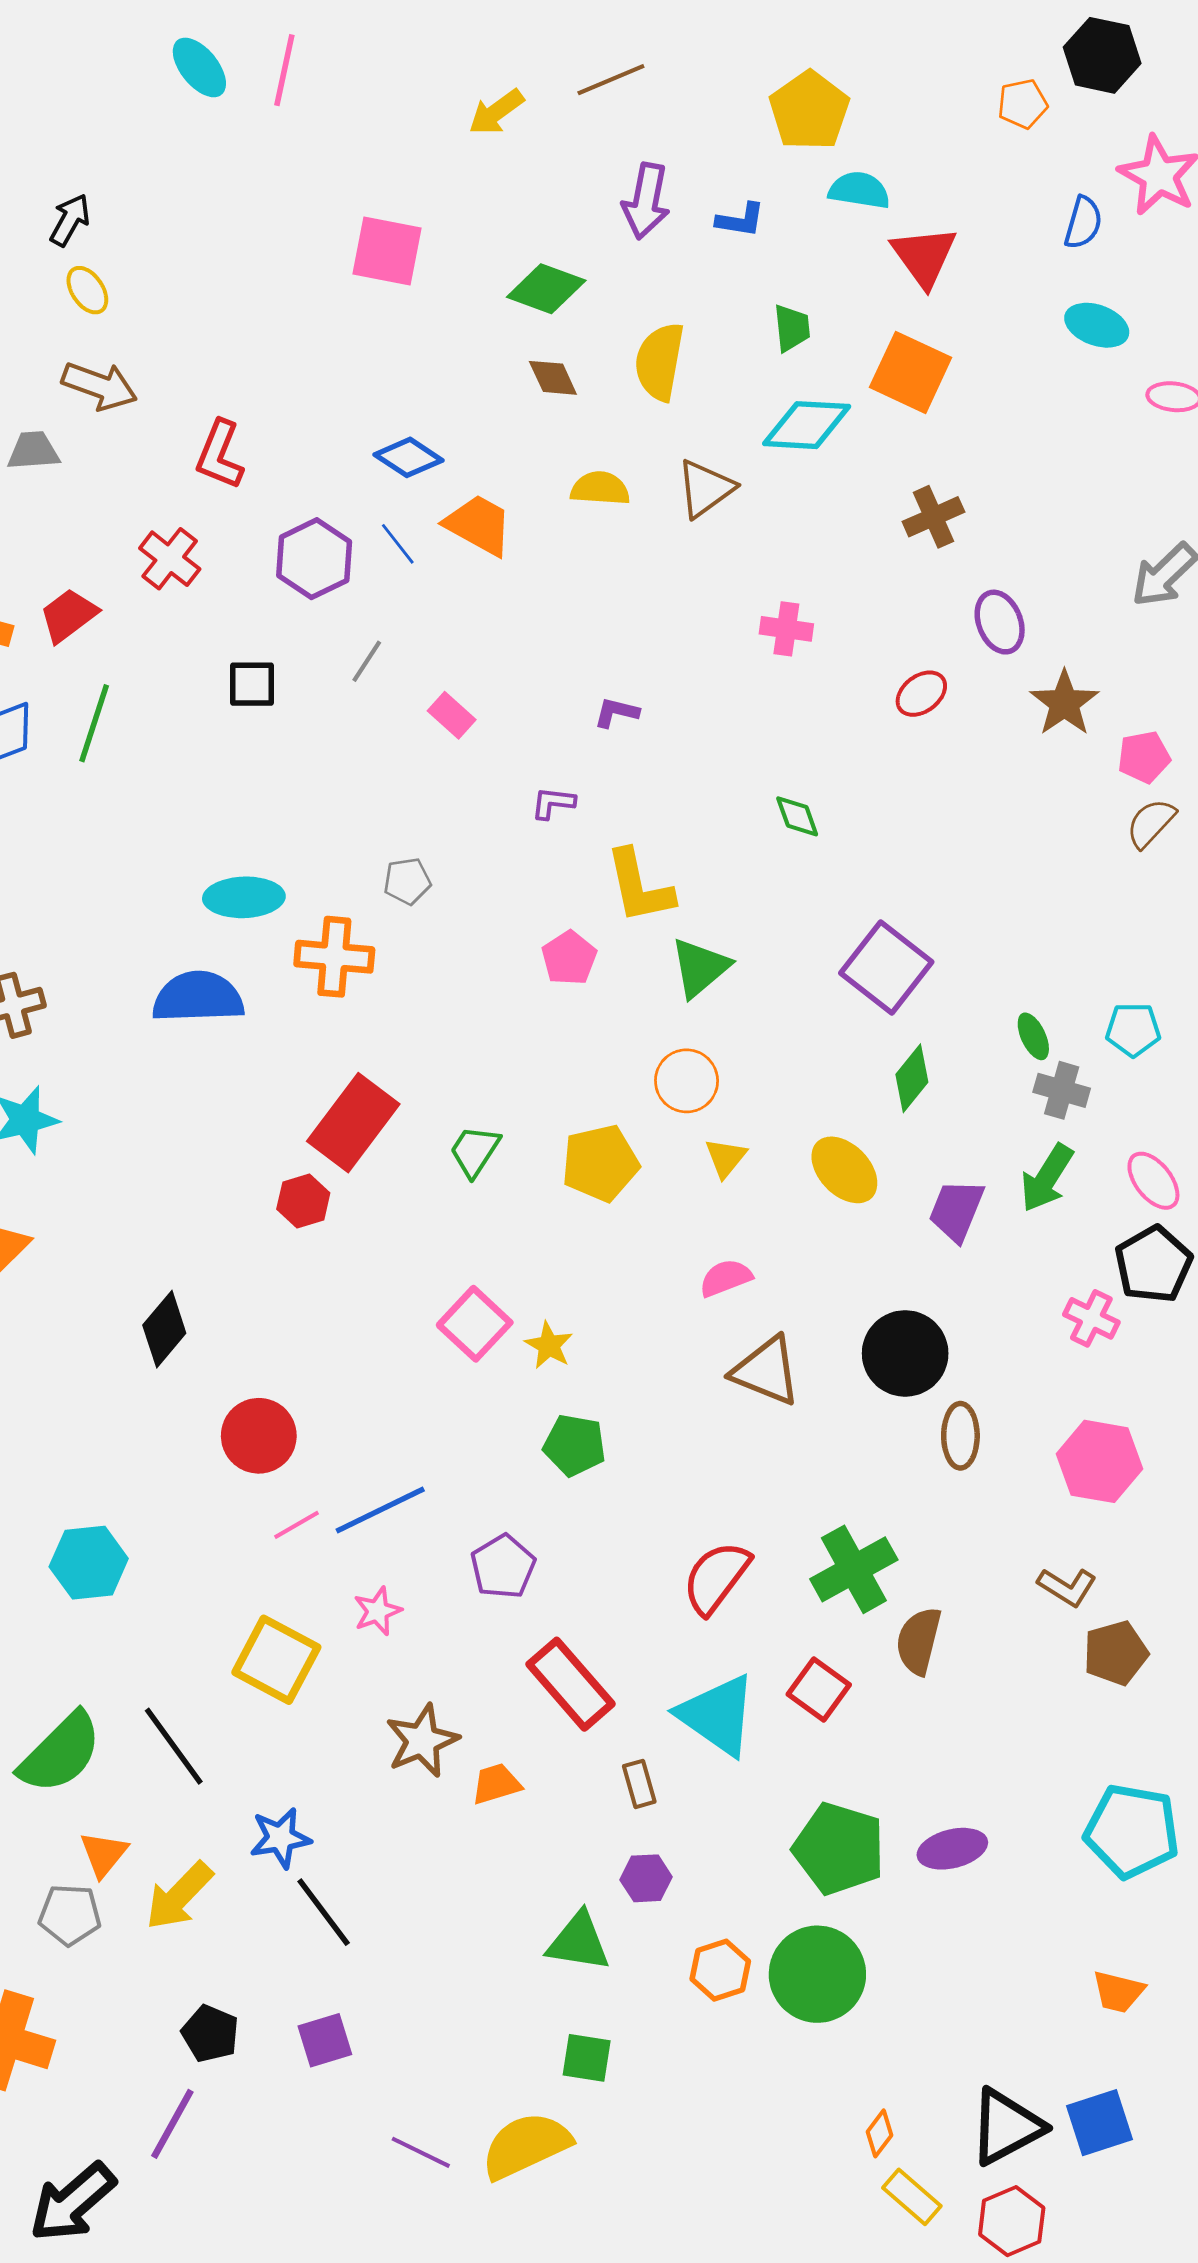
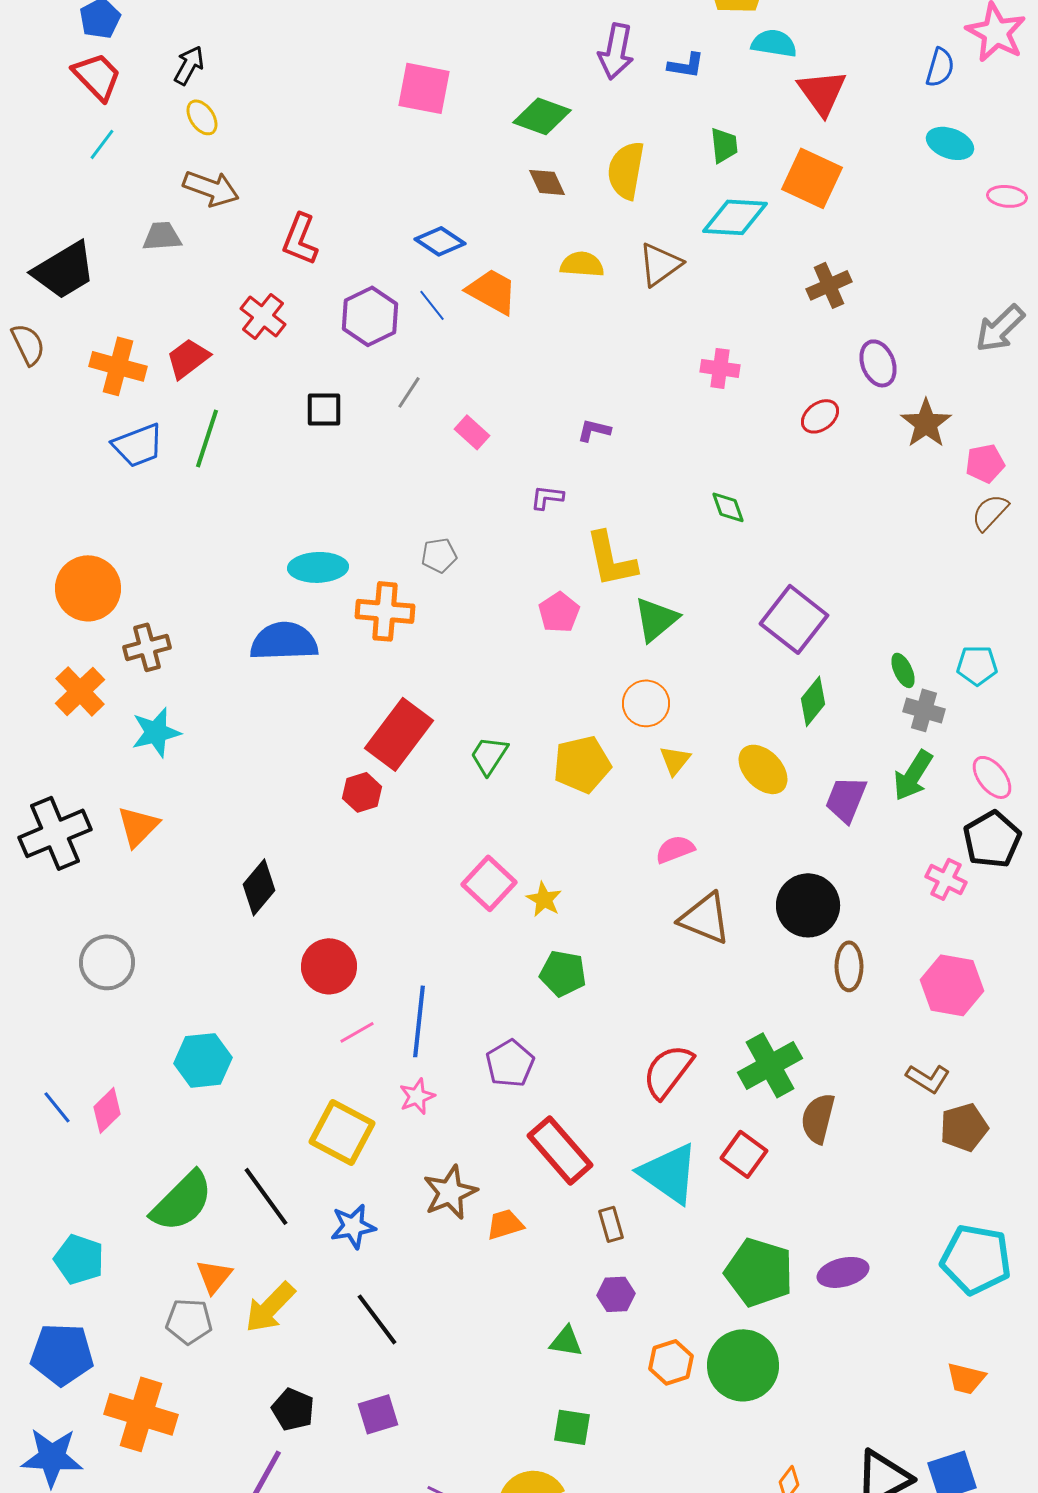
blue line: (380, 1510) -> (419, 1021), turned -58
blue star: (280, 1838) -> (353, 1226), moved
green triangle: (579, 1942) -> (566, 1341), size x0.7

